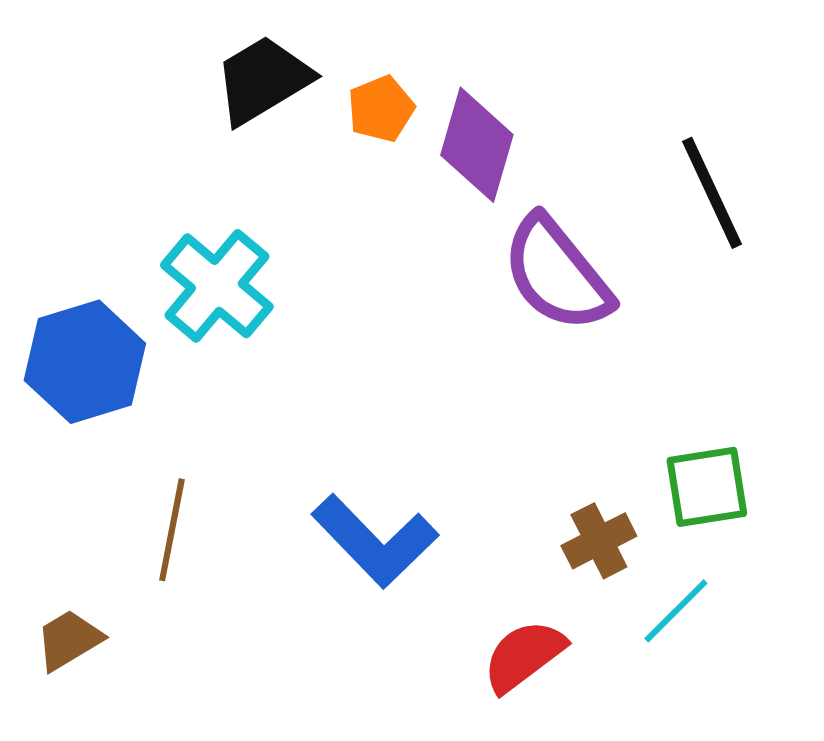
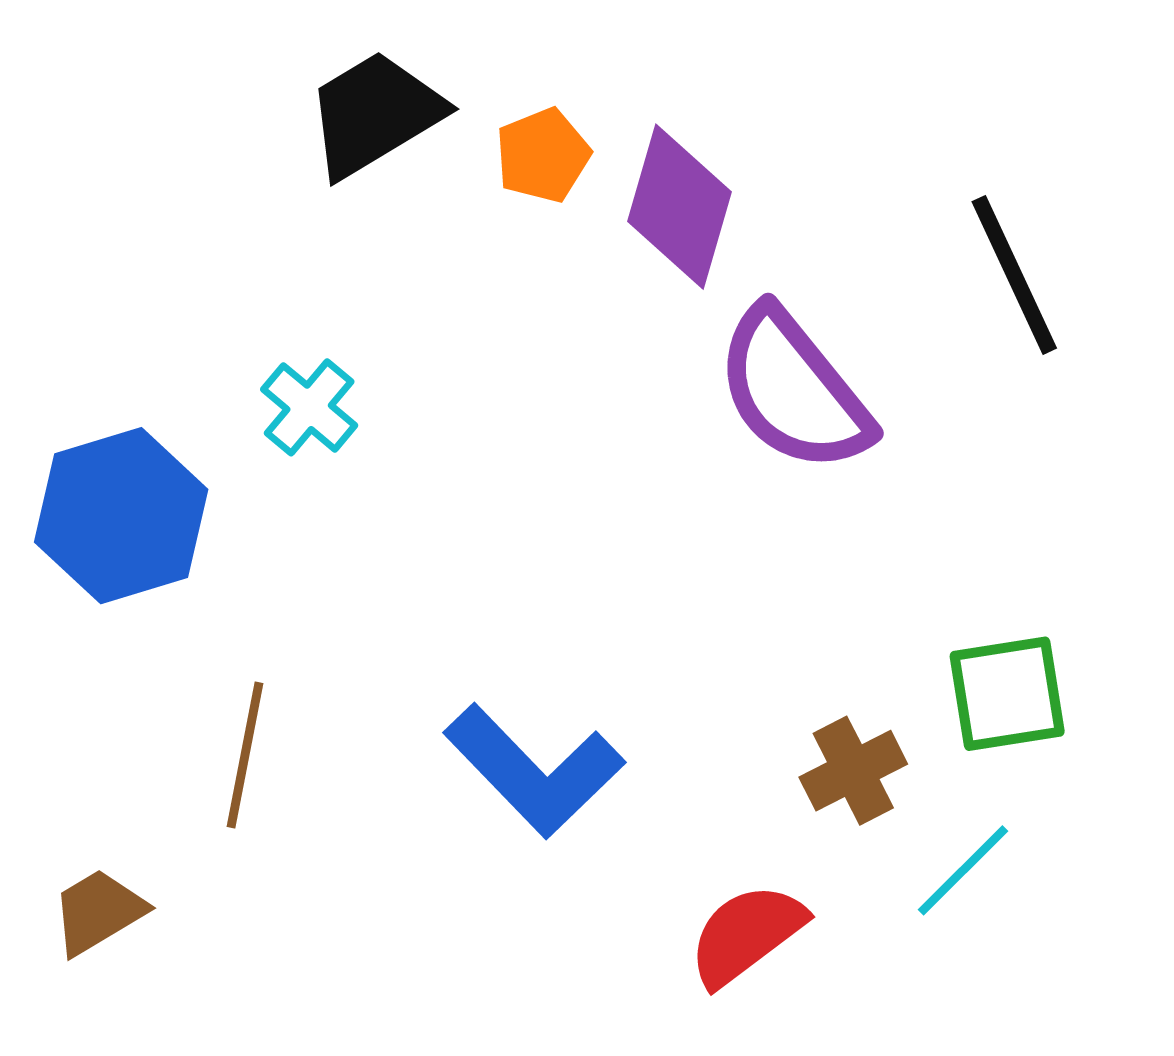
cyan cross: (217, 286) -> (309, 407), size x0.6

